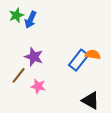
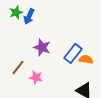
orange semicircle: (93, 55) -> (86, 59), moved
purple star: (34, 57) -> (42, 47), moved

